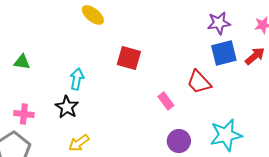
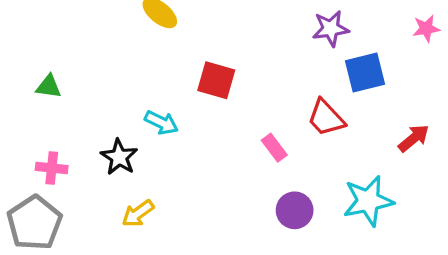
purple star: (219, 23) -> (331, 29), moved
red arrow: (255, 56) -> (414, 138), moved
cyan arrow: (77, 79) -> (161, 123), moved, turned 105

